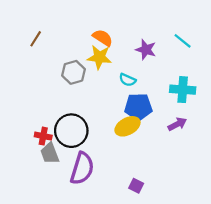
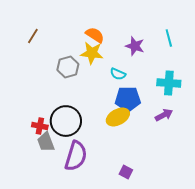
cyan line: (183, 41) -> (169, 38), turned 36

